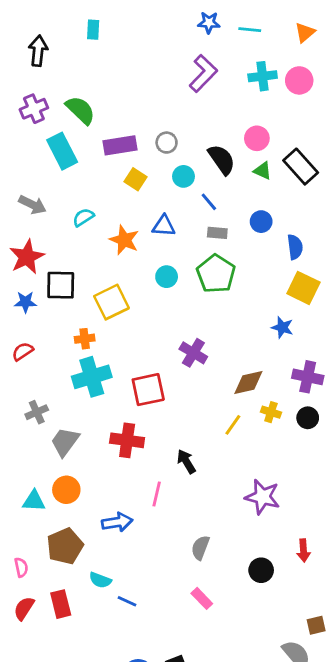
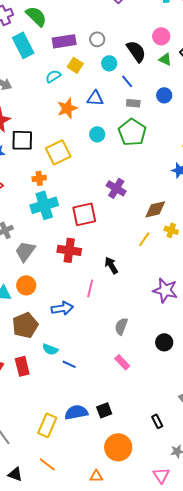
cyan semicircle: (83, 217) -> (53, 76), moved
orange star: (124, 240) -> (67, 108), turned 30

